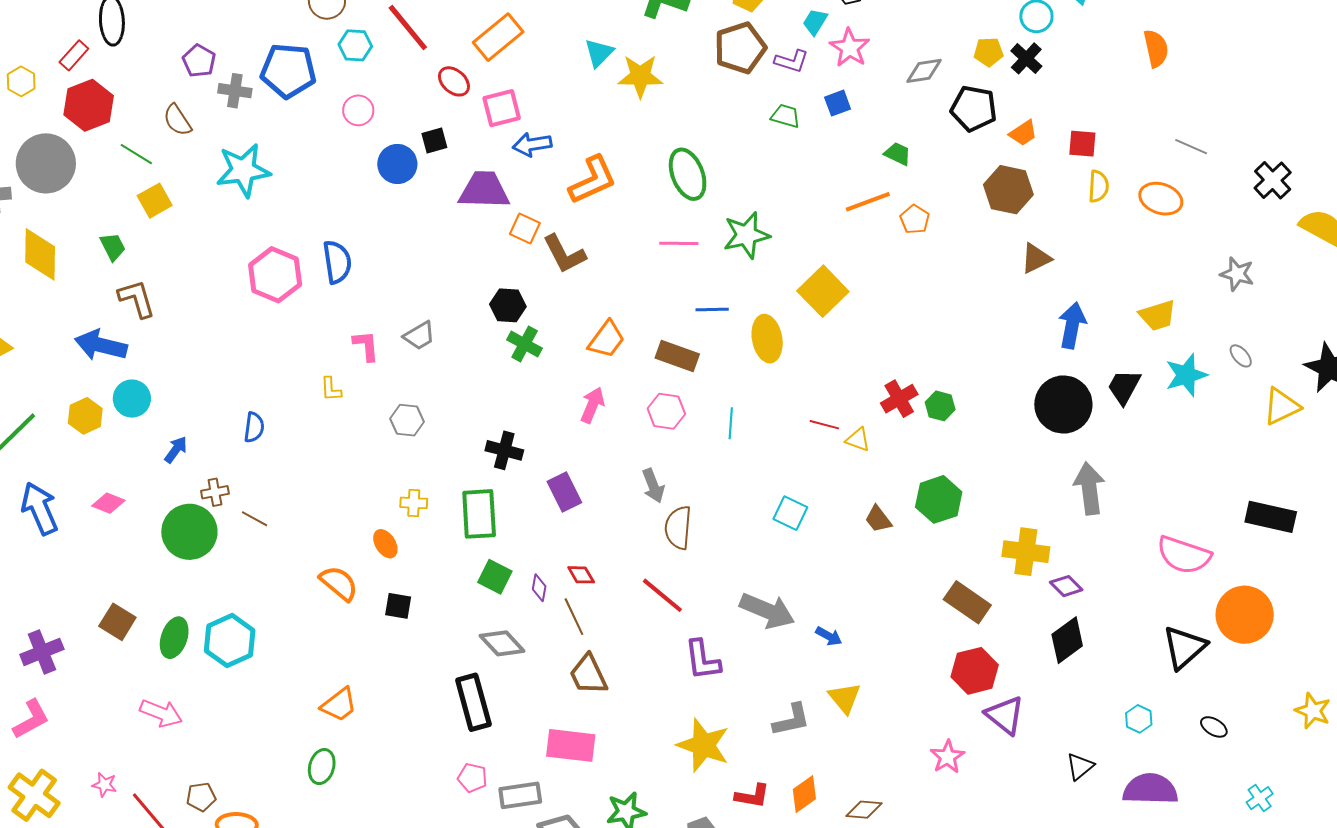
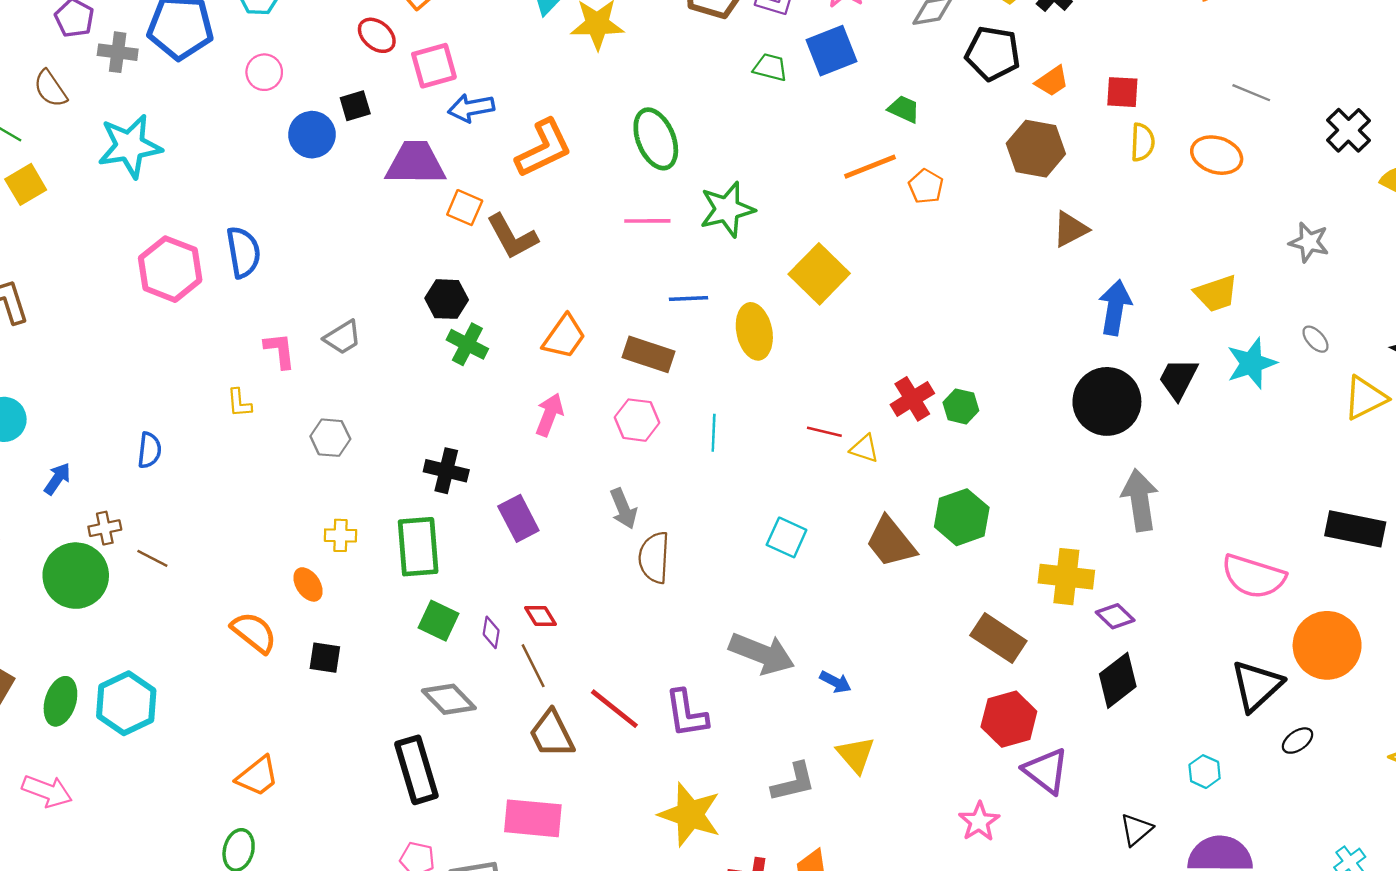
blue square: (838, 103) -> (832, 51), size x1.6
brown trapezoid: (878, 519) -> (891, 542), size x1.6
red line: (662, 595) -> (614, 709), moved
black ellipse: (1214, 727) -> (1298, 741), moved, turned -64

